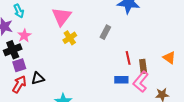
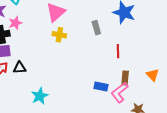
gray rectangle: (105, 32) -> (96, 28), moved, turned -56
yellow cross: (70, 38) -> (59, 35), turned 32
red line: (128, 58) -> (118, 51), moved

